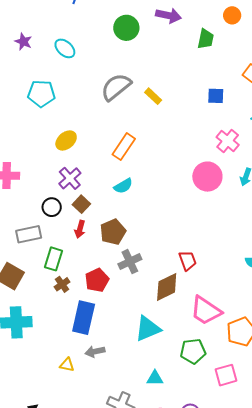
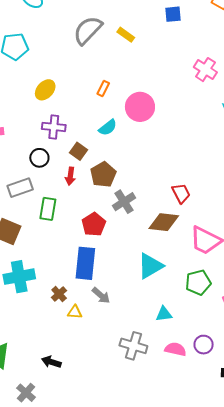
blue square: (216, 96) -> (173, 14), moved
orange rectangle: (124, 147) -> (103, 88), size x0.6
pink circle: (207, 177) -> (140, 107), moved
purple cross: (70, 178) -> (54, 127), turned -35
brown square: (81, 204) -> (79, 151), moved
brown cross: (62, 284) -> (59, 294), moved
brown diamond: (167, 287) -> (164, 222), turned 40
gray arrow: (95, 352) -> (101, 295), turned -120

